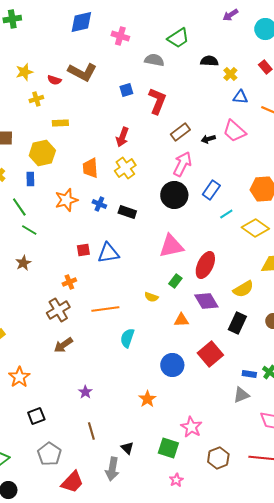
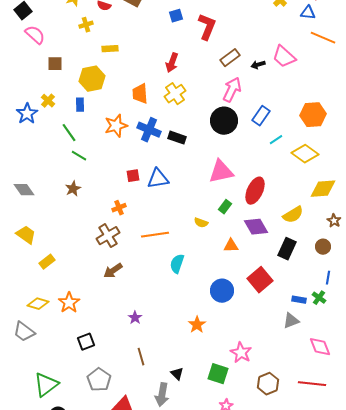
blue triangle: (240, 97) -> (308, 13), moved
blue cross: (99, 204) -> (149, 130), size x1.6

